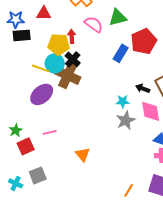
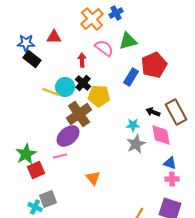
black rectangle: (22, 35) -> (32, 59), turned 42
yellow pentagon: (59, 44) -> (99, 96), moved
brown cross: (68, 75) -> (79, 114), moved, turned 30
purple ellipse: (42, 94) -> (68, 136), moved
green star: (16, 130) -> (26, 154), size x1.5
cyan cross: (16, 183) -> (35, 207), moved

